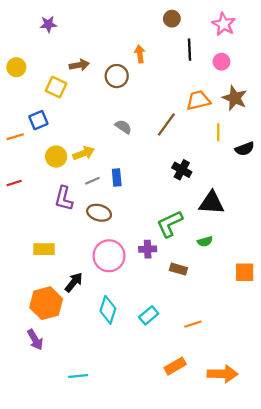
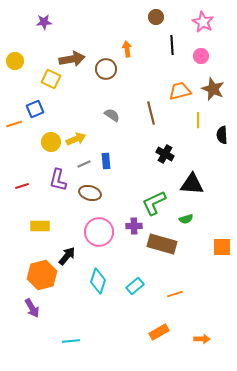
brown arrow: (79, 65) -> (72, 59), size x1.4
brown line: (166, 125) -> (151, 113), turned -50
black semicircle: (245, 149) -> (222, 135), turned 108
red line: (14, 183) -> (22, 186), moved
brown rectangle: (178, 269) -> (162, 244), size x1.8
orange arrow: (223, 374) -> (202, 339), size x0.6

